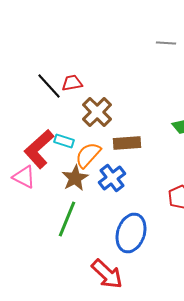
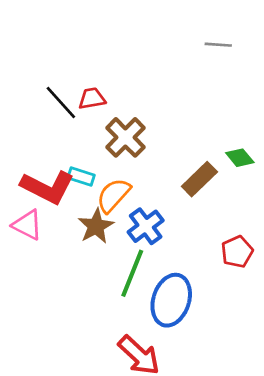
brown rectangle: (127, 143) -> (199, 179), moved, turned -40
red L-shape: (39, 149) -> (47, 187), turned -111
green line: (67, 219) -> (132, 273), moved

